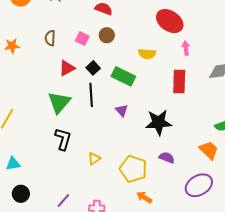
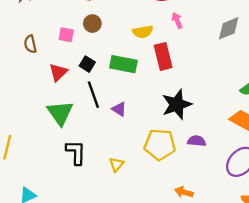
pink arrow: (186, 48) -> (177, 20), moved
red rectangle: (179, 81) -> (163, 56), moved
purple triangle: (122, 110) -> (119, 109), moved
yellow pentagon: (133, 169) -> (160, 145), moved

